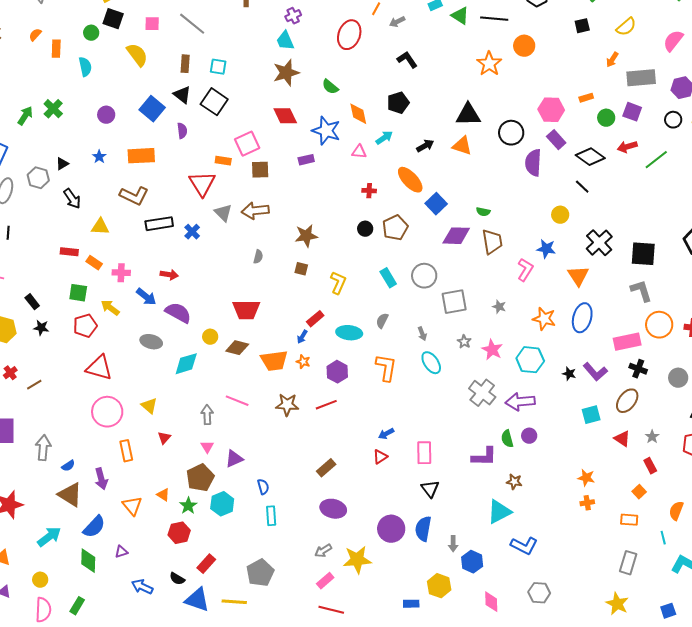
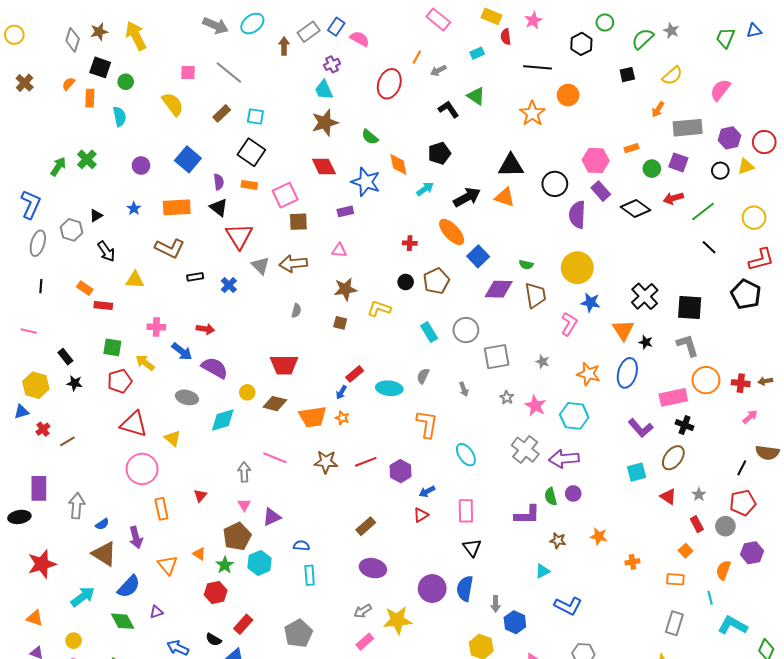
green triangle: (460, 16) -> (476, 96), moved
black square: (113, 19) -> (100, 67), moved
brown rectangle: (185, 64) -> (222, 113), turned 42
black triangle: (182, 95) -> (219, 207), moved
black arrow: (425, 146) -> (467, 197), size x1.5
pink triangle: (359, 152) -> (339, 250), moved
orange rectangle: (223, 161) -> (249, 185), moved
black line: (582, 187) -> (709, 247), moved
yellow circle: (560, 215) -> (577, 268), moved, size x1.8
black rectangle: (159, 224) -> (195, 277), size x0.6
orange rectangle: (94, 263) -> (85, 288), moved
yellow L-shape: (338, 283) -> (379, 309), moved, turned -95
cyan ellipse: (431, 363) -> (466, 455), moved
purple hexagon: (337, 372) -> (401, 471), moved
black star: (569, 374) -> (646, 342), moved
gray circle: (678, 378) -> (725, 526), moved
yellow triangle: (149, 406) -> (173, 438), moved
orange star: (586, 478) -> (599, 536), moved
blue semicircle: (263, 487) -> (301, 546), turned -70
cyan triangle: (499, 512) -> (543, 571), size x0.6
green diamond: (88, 561) -> (123, 621), turned -30

